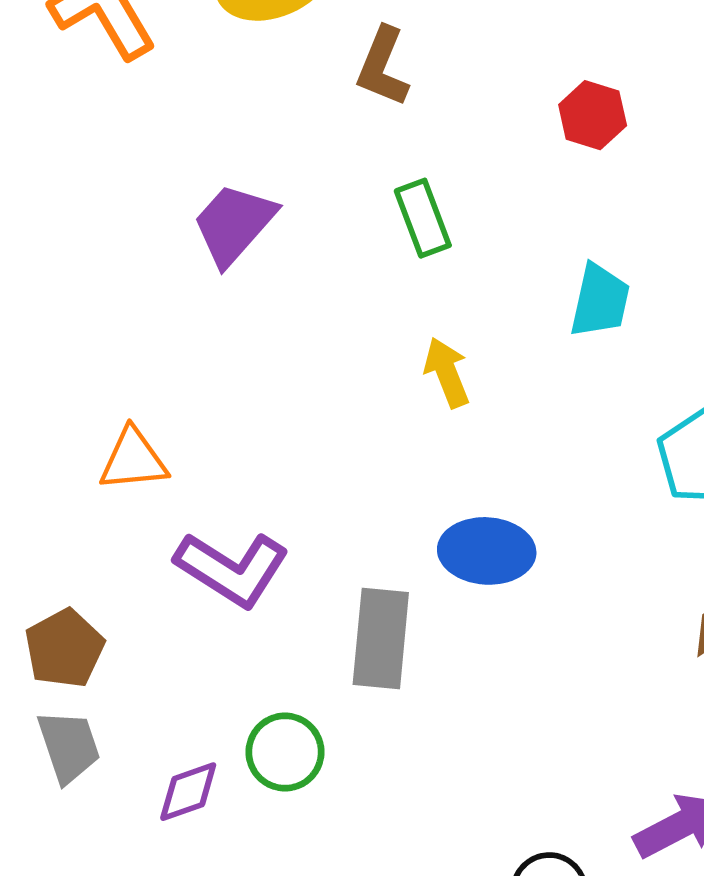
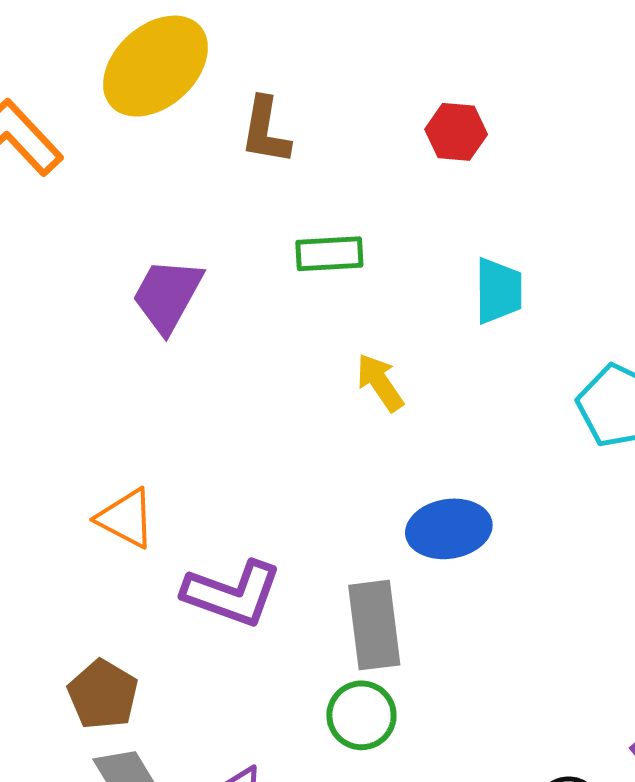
green rectangle: (423, 218) -> (329, 254), turned -60
orange triangle: (133, 460) -> (126, 518), turned 46
green circle: (285, 752) -> (361, 715), moved

